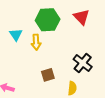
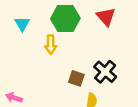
cyan triangle: (16, 35) -> (22, 24), moved
brown square: (48, 75) -> (76, 78), moved, turned 32

